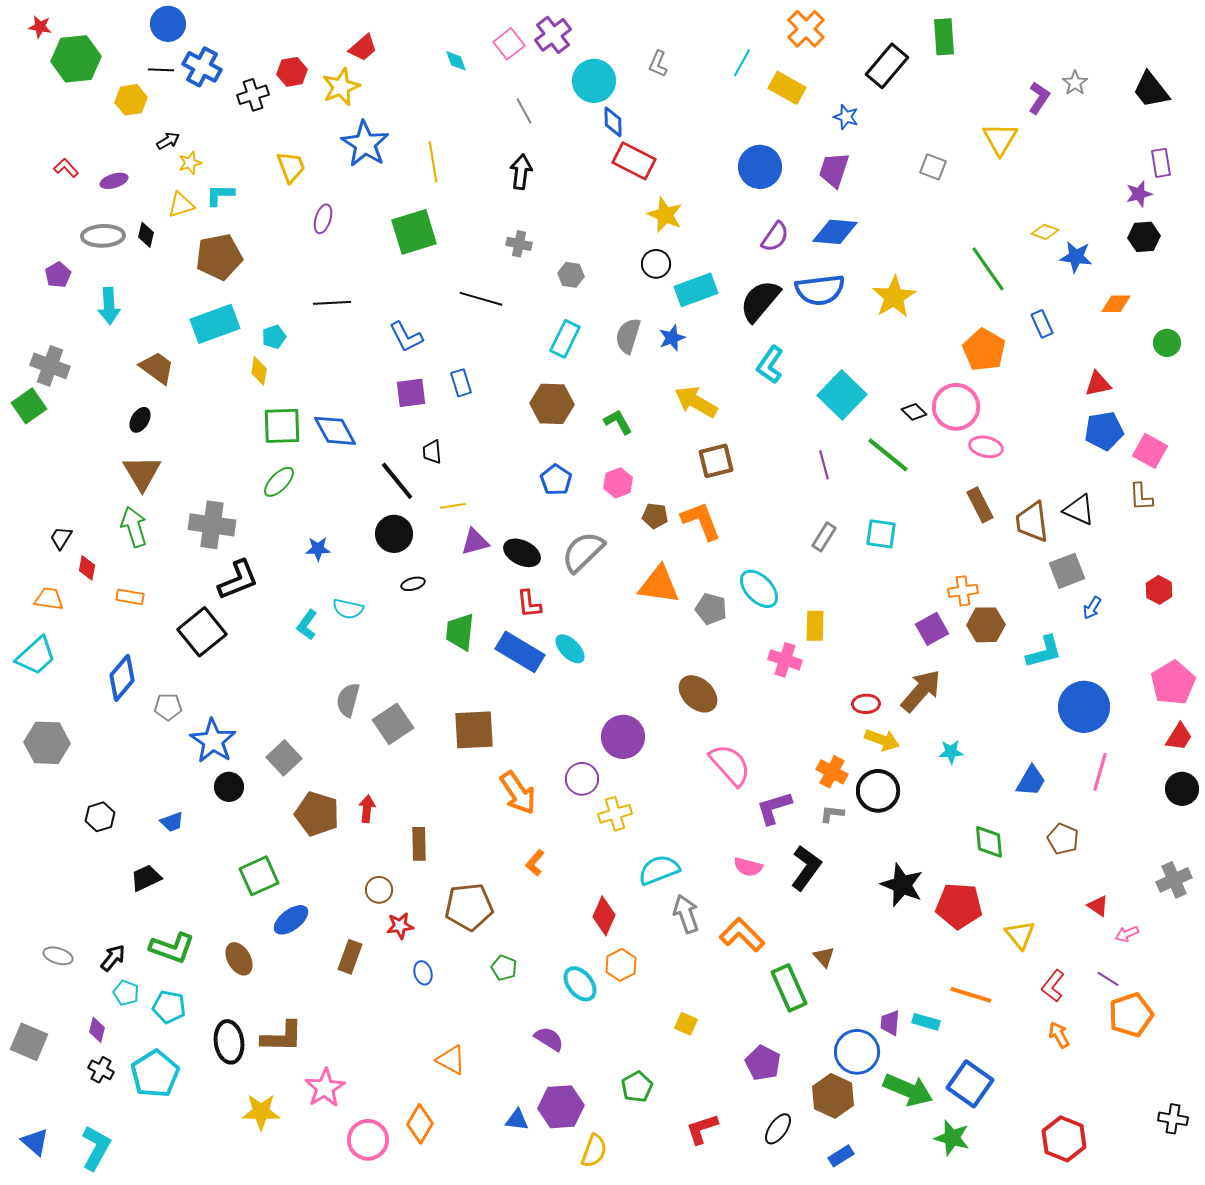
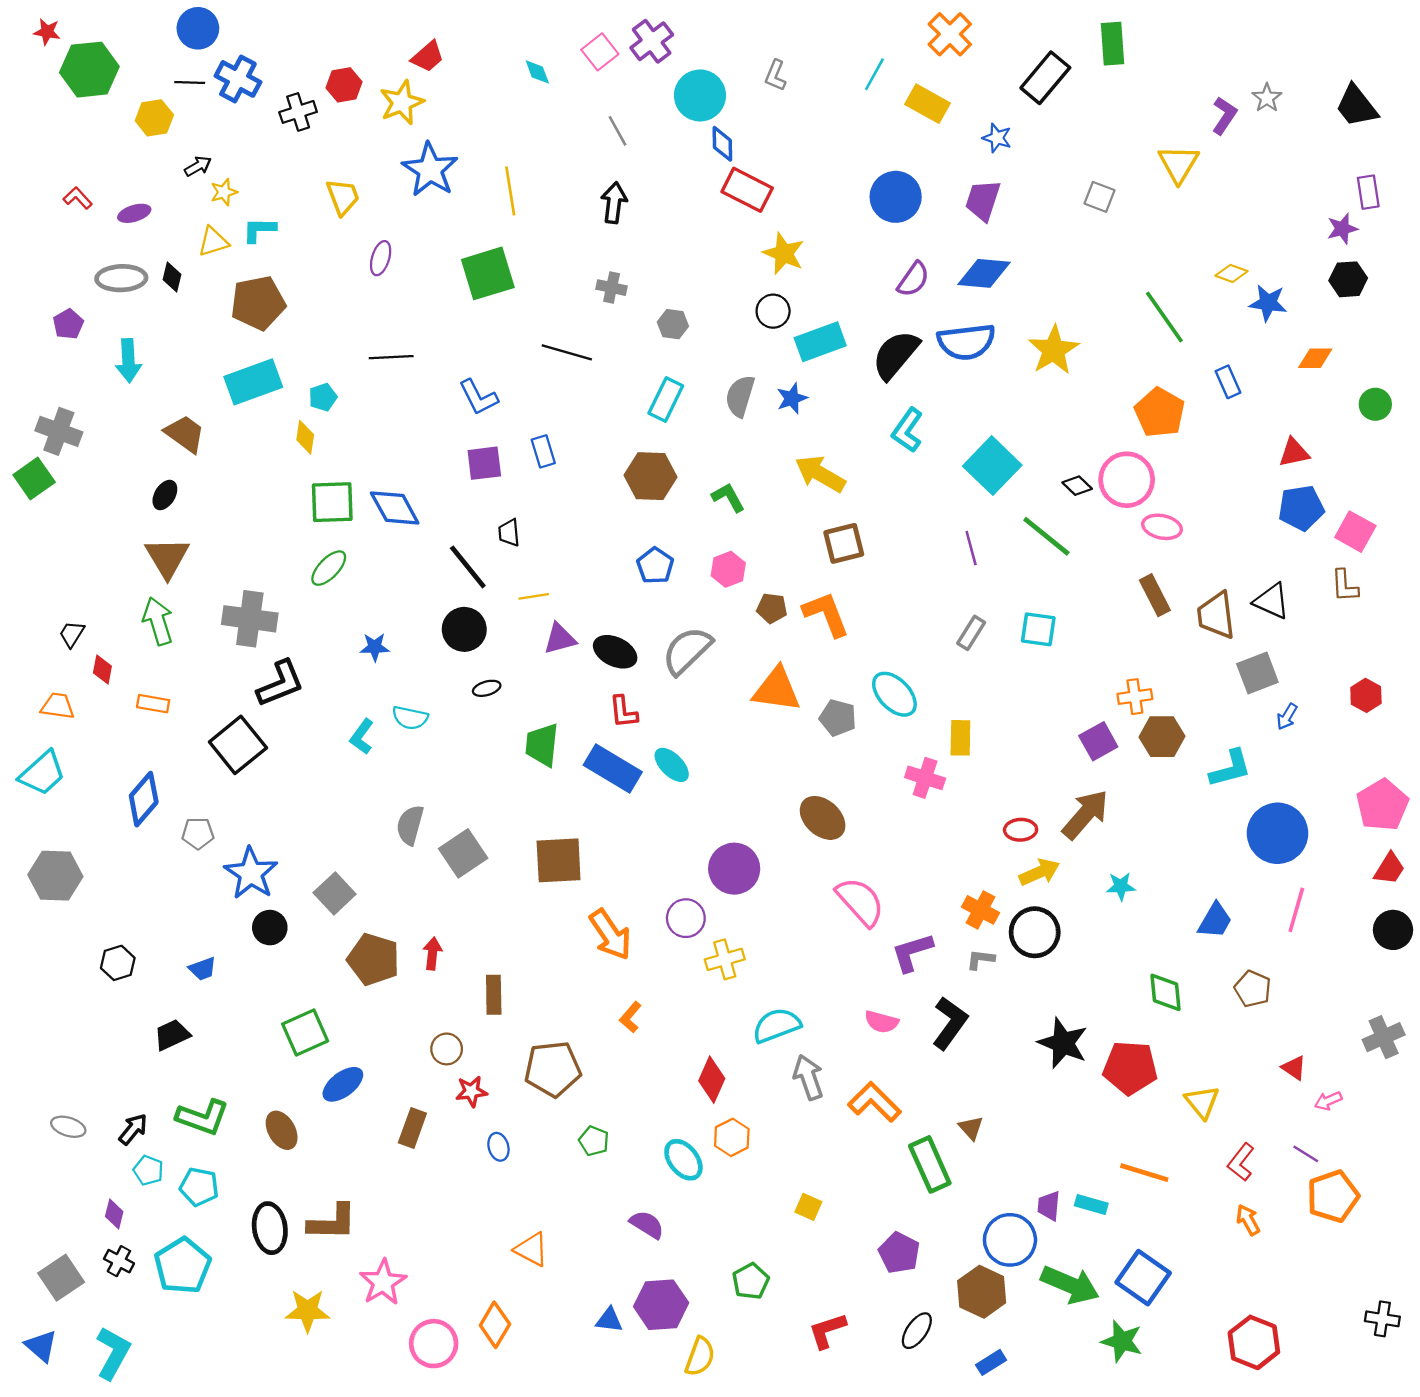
yellow arrow: (882, 740) -> (1039, 872), turned -44
gray square: (29, 1042) -> (61, 1278), moved, turned 33

